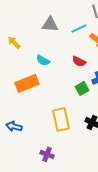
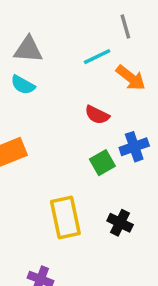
gray triangle: (50, 24) -> (28, 49), moved
cyan semicircle: (43, 60) -> (23, 85), moved

